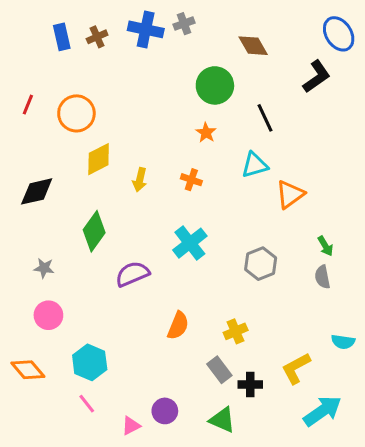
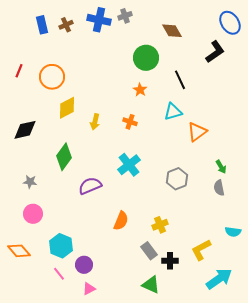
purple circle: (165, 411) -> (84, 265), moved

